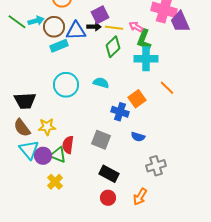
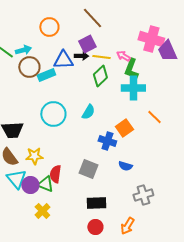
brown circle: (54, 27) -> (29, 67), moved
cyan semicircle: (101, 83) -> (88, 112), turned 105
black rectangle: (109, 174) -> (96, 203), turned -30

